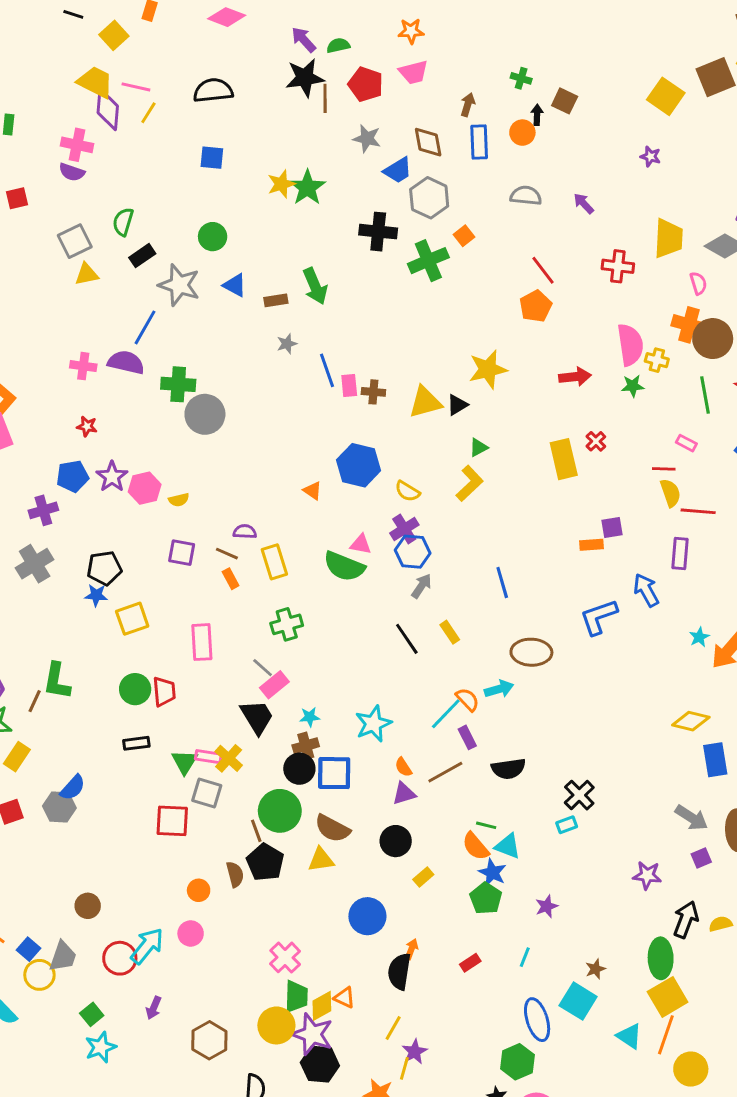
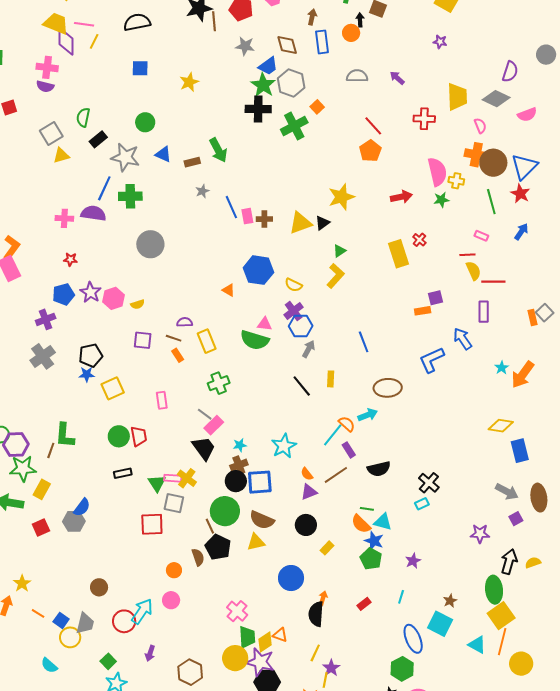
green star: (307, 188) -> (263, 85), moved
green cross: (178, 384) -> (130, 196), moved
yellow rectangle: (450, 632) -> (331, 379), turned 42
pink rectangle: (202, 642) -> (162, 400), size x0.7

